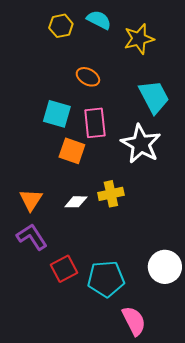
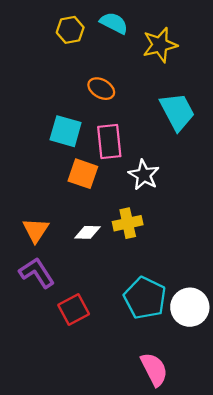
white star: (141, 144) -> (144, 175), moved, size x0.7
cyan pentagon: (106, 279) -> (145, 298), moved, turned 30

